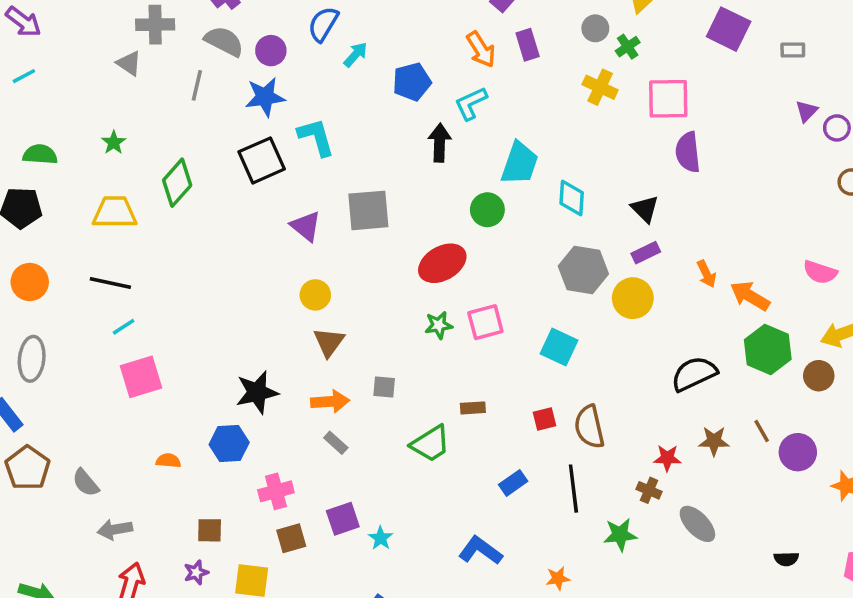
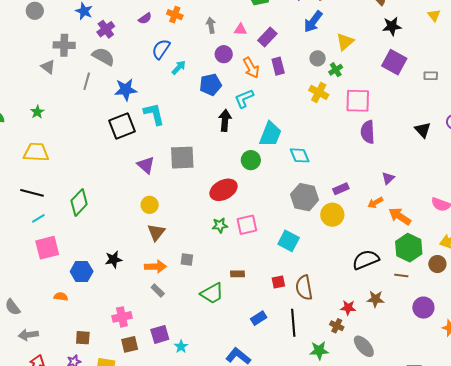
purple circle: (271, 51) -> (224, 54), moved
purple triangle: (807, 111) -> (388, 178), moved
green diamond: (177, 183) -> (79, 202), moved
cyan diamond: (572, 198) -> (300, 155), turned -30
black triangle: (645, 209) -> (423, 130), moved
orange arrow: (707, 274) -> (375, 203), turned 84
black star: (257, 392) -> (114, 259), size x0.7
brown line: (762, 431) -> (401, 275), moved, turned -56
blue hexagon: (229, 444) -> (82, 272), moved

